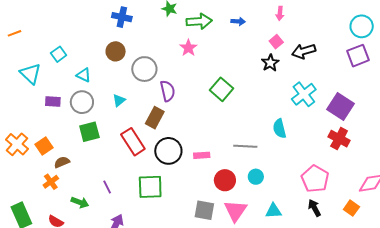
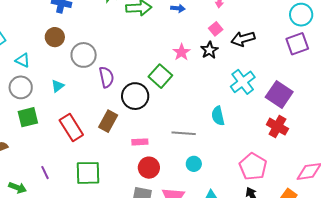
pink star: (188, 48) -> (181, 52), moved
brown rectangle: (155, 118) -> (108, 121), moved
black circle: (168, 151) -> (135, 96), moved
red circle: (225, 180) -> (149, 168), moved

